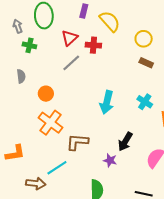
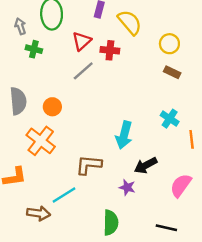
gray semicircle: (21, 76) -> (18, 101), moved, size x1.6
cyan arrow: (107, 102) -> (124, 135), moved
orange cross: (51, 123) -> (41, 141), moved
black arrow: (125, 142) -> (146, 165), turned 30

